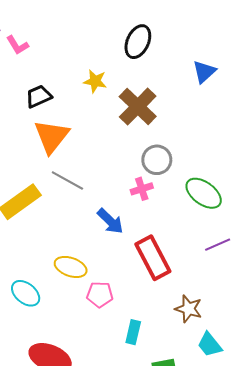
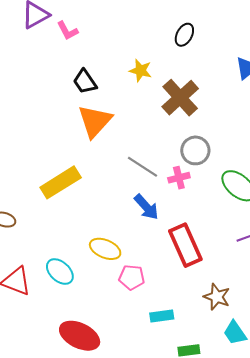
black ellipse: (138, 42) -> (184, 35), size x0.7
black trapezoid: (39, 96) -> (85, 82), turned -104
gray line: (67, 180) -> (142, 167), moved
cyan rectangle: (133, 332) -> (162, 316), turned 65

